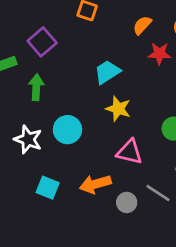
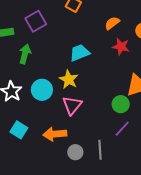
yellow star: (118, 109) -> (69, 79), moved
pink triangle: (130, 152) -> (72, 105), moved, turned 45
gray line: (158, 193) -> (100, 150), turned 42

